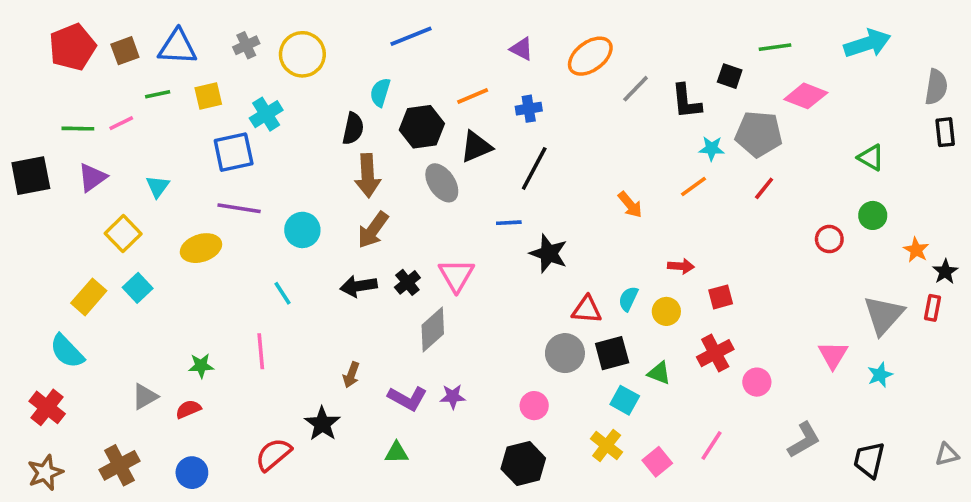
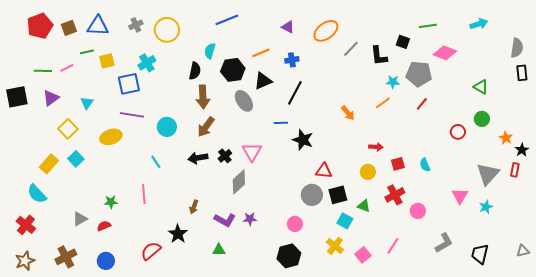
cyan arrow: (867, 43) -> (479, 24), size x0.7
yellow square: (208, 96) -> (107, 61), moved
cyan semicircle: (628, 299) -> (425, 165), moved, turned -48

